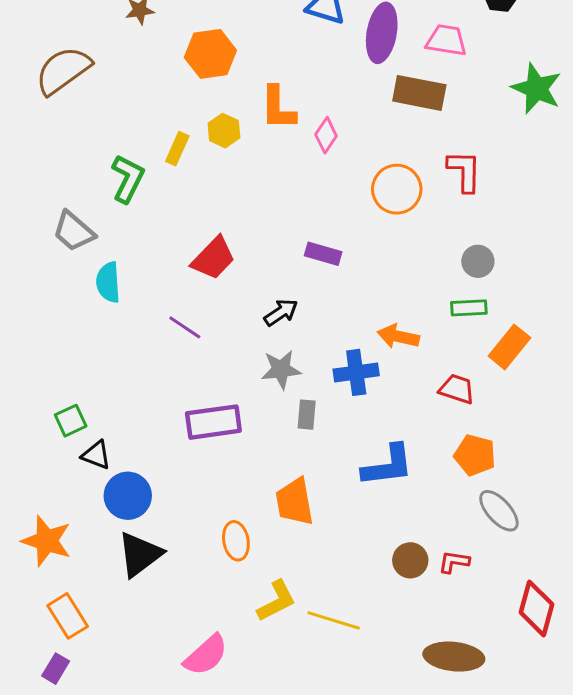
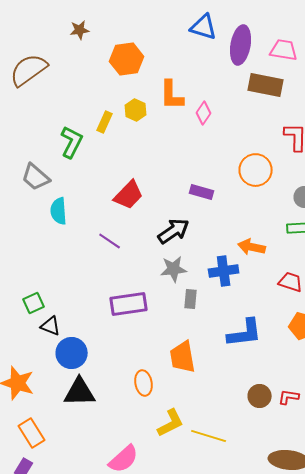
orange circle: (397, 189) -> (256, 170), moved
black arrow: (281, 312) -> (174, 231), size x1.4
black triangle: (140, 554) -> (80, 392), turned 36

